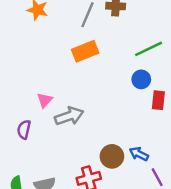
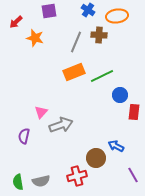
green line: (149, 49) -> (102, 76), moved
blue arrow: (139, 154) -> (116, 146), moved

